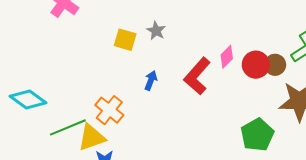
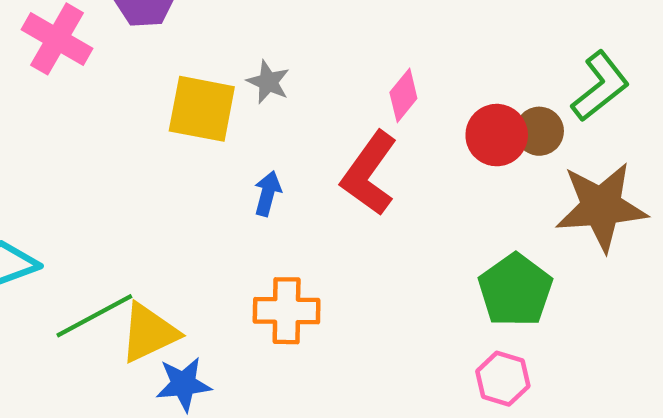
yellow square: (125, 40) -> (202, 109), size x1.4
pink diamond: (227, 57) -> (403, 95), moved
orange cross: (109, 110) -> (287, 311), moved, turned -32

